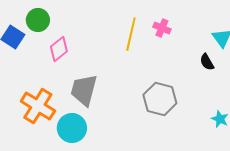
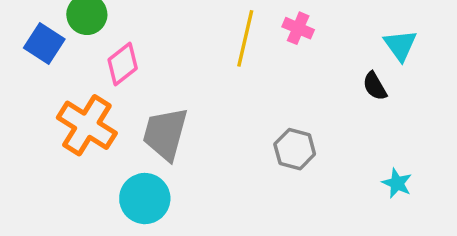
gray hexagon: (160, 99) -> (295, 149), size x0.7
orange cross: (38, 106) -> (87, 125), moved

